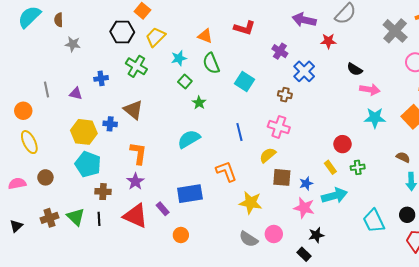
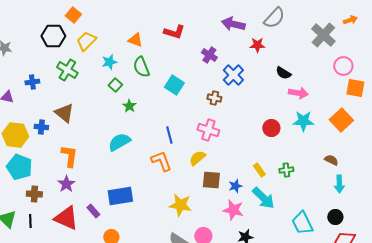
red circle: (342, 144) -> (271, 128), moved
orange L-shape: (226, 171) -> (161, 161), moved
cyan arrow: (334, 196) -> (263, 198), turned 60

